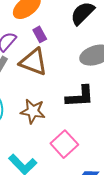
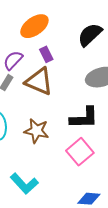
pink square: (64, 144) -> (80, 152), moved

